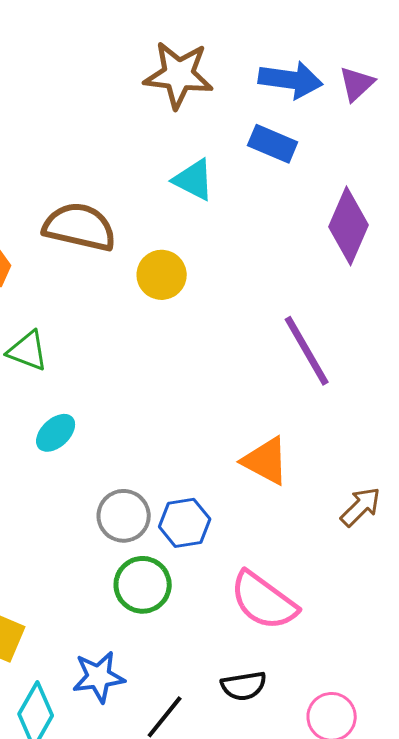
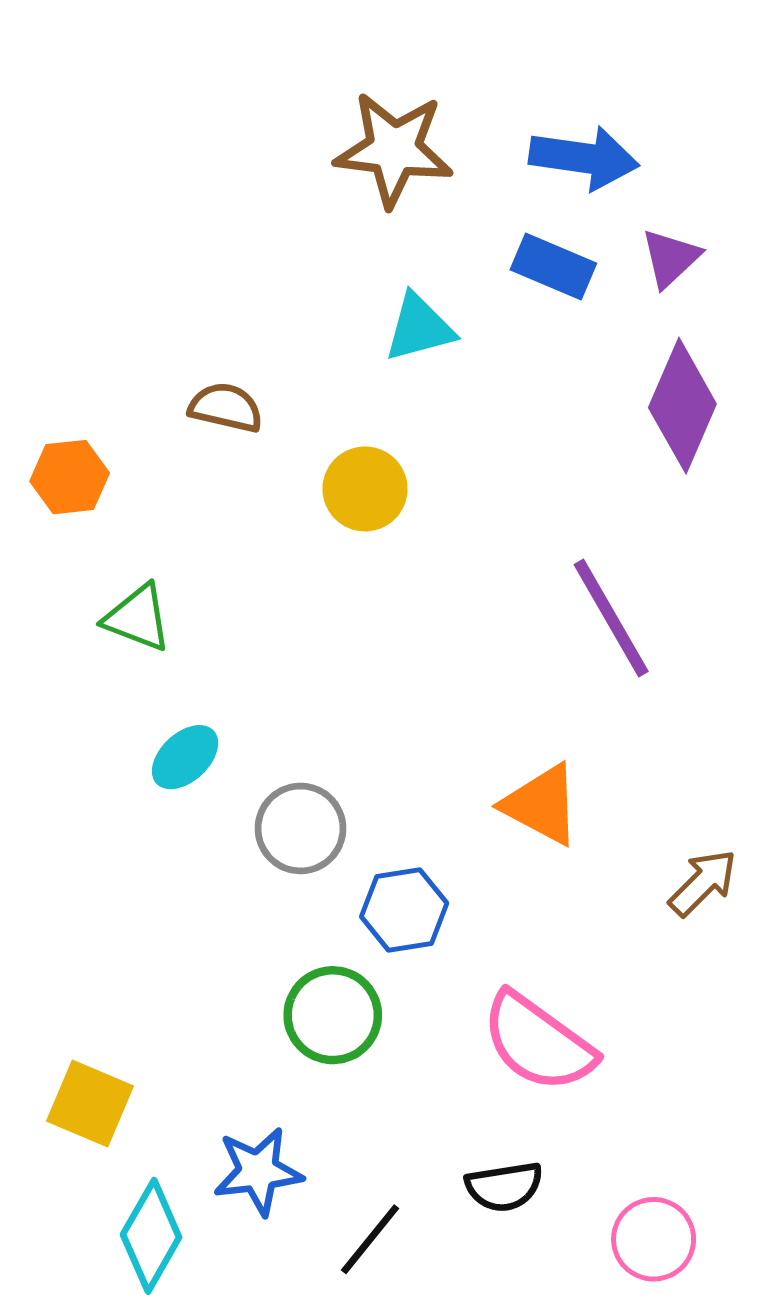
purple triangle: (357, 84) -> (671, 258), moved
cyan triangle: (194, 180) -> (419, 328), turned -42
brown semicircle: (80, 227) -> (226, 407), size x0.6
gray circle: (124, 516) -> (300, 828), moved

